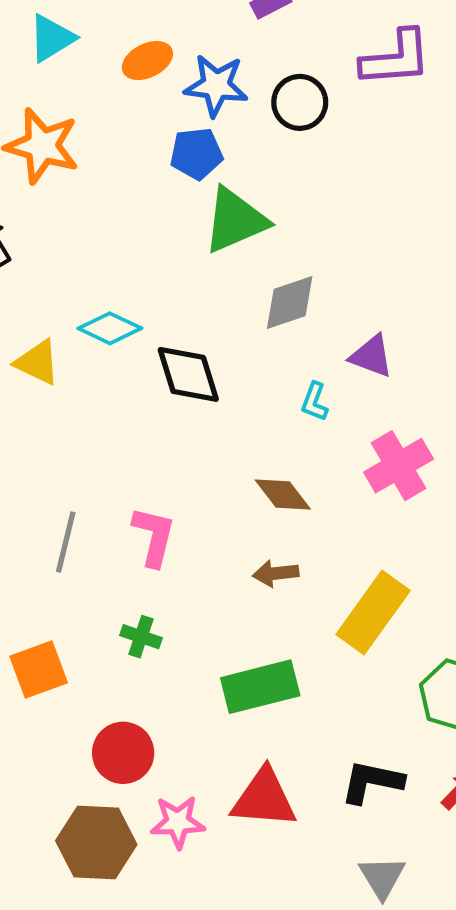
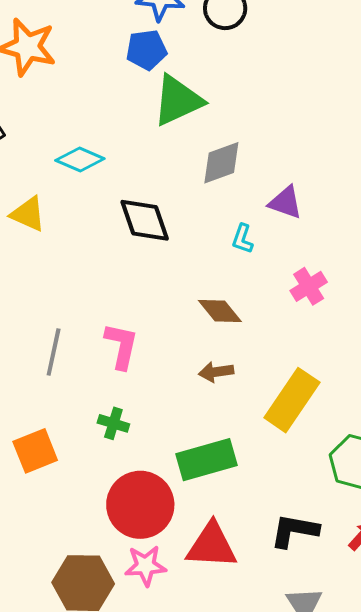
cyan diamond: (110, 328) -> (80, 160), moved
pink cross: (399, 466) -> (309, 286), size x0.7
red circle: (123, 753) -> (140, 505), moved, size x1.4

